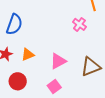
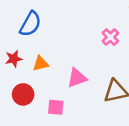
pink square: (54, 87) -> (56, 107), moved, turned 32

